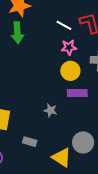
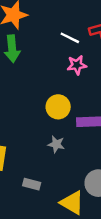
yellow circle: (70, 71) -> (58, 107), moved

